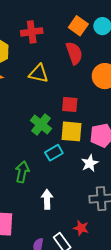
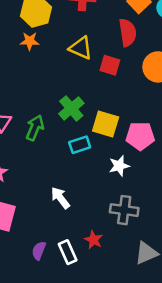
red square: (70, 104) -> (110, 65), moved
green arrow: (22, 172) -> (35, 128), moved
white arrow: (47, 199) -> (60, 198), turned -48

